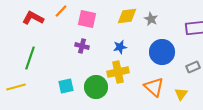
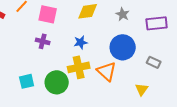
gray star: (151, 19) -> (123, 14), moved
gray rectangle: (193, 67) -> (154, 62), turned 48
orange triangle: (154, 87) -> (107, 71), moved

